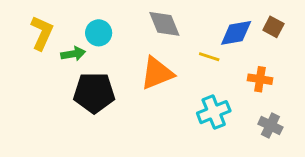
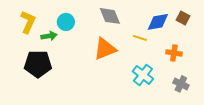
black pentagon: (94, 93) -> (38, 64), moved
cyan cross: (214, 112) -> (143, 75), turned -30

